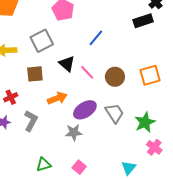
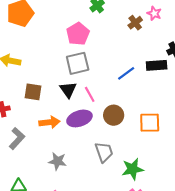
blue line: (96, 38) -> (126, 73), moved
gray square: (42, 41) -> (78, 63), moved
pink line: (87, 72) -> (90, 94), moved
purple ellipse: (85, 110) -> (79, 118), moved

